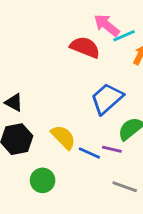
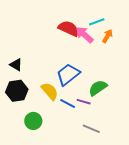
pink arrow: (107, 25) -> (85, 35), moved
blue trapezoid: (107, 99) -> (68, 74), moved

